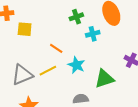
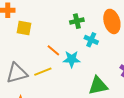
cyan cross: (93, 34) -> (91, 40), turned 32
cyan star: (76, 65) -> (72, 59), moved, turned -30

